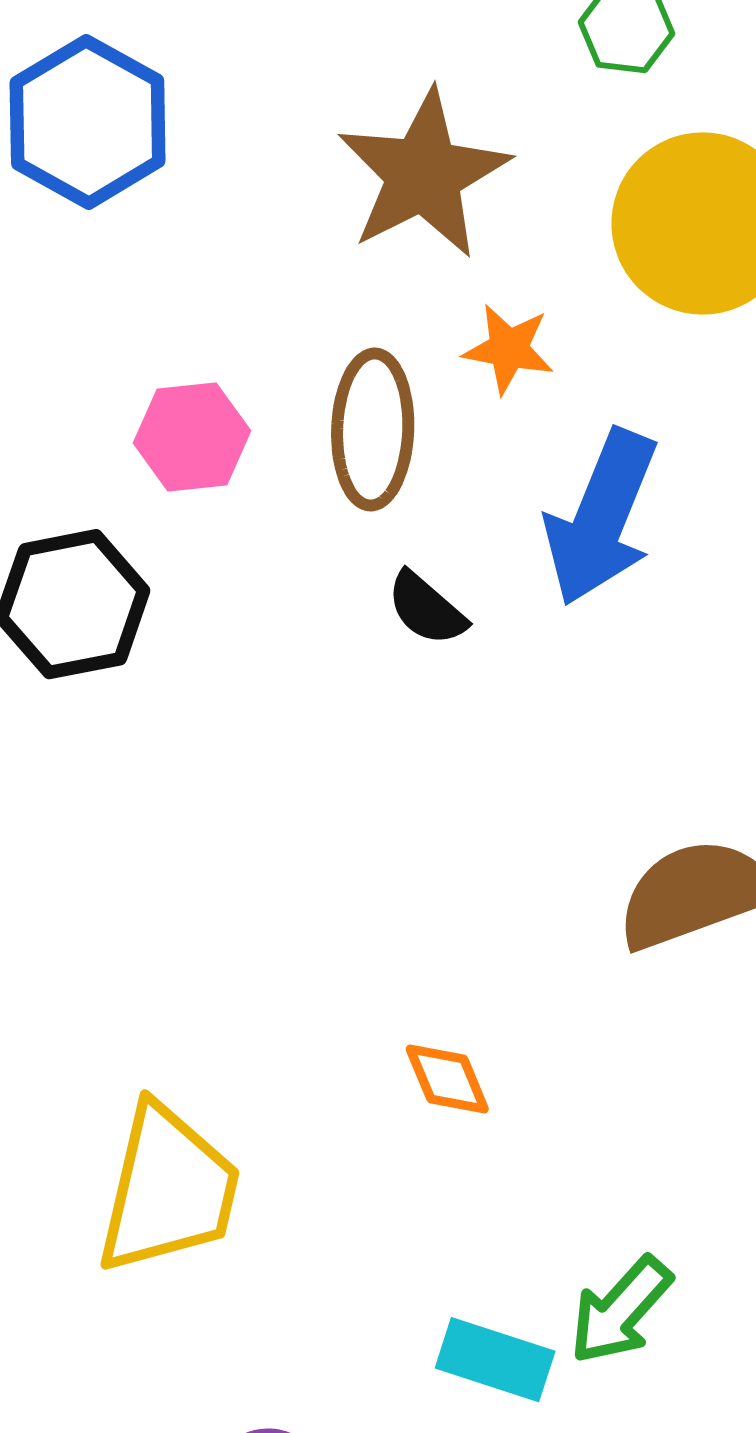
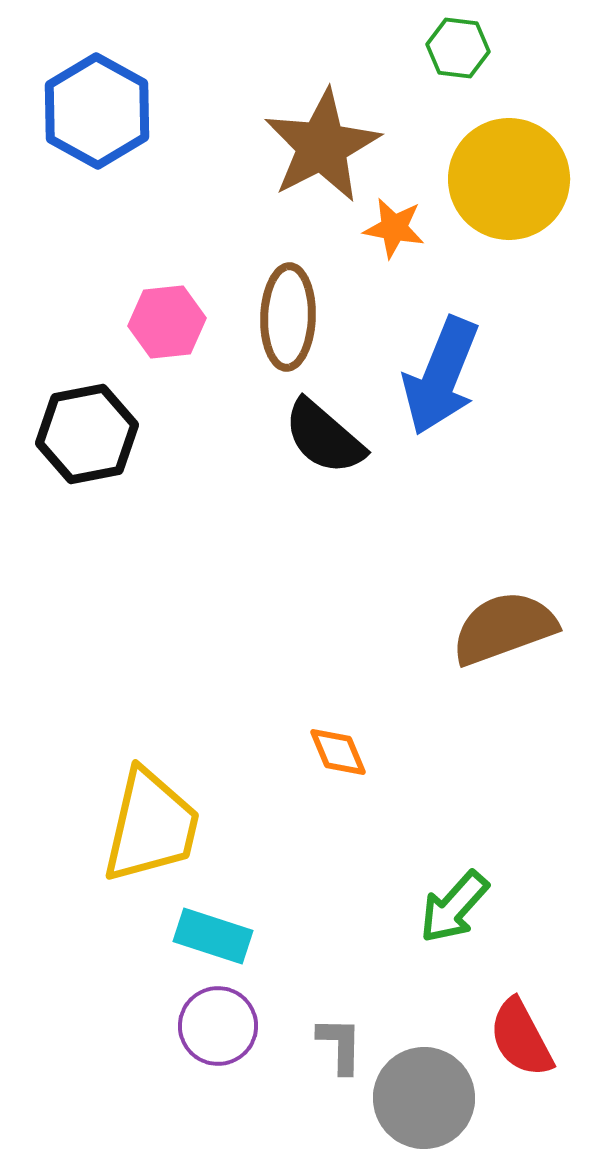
orange star: (509, 349) -> (394, 228), moved
black semicircle: (426, 609) -> (324, 437), size x1.5
cyan rectangle: (495, 1360) -> (213, 936), moved

